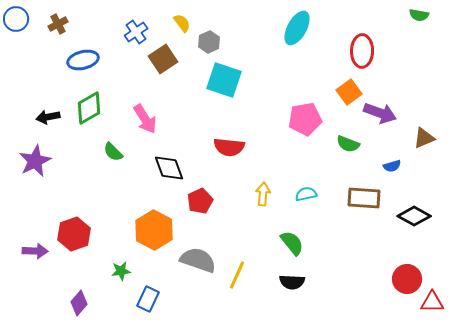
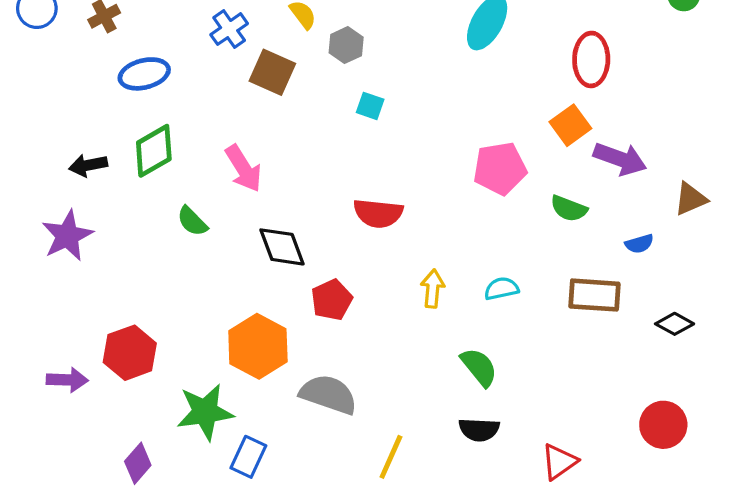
brown square: (163, 59) -> (272, 72), turned -32
cyan square: (224, 80) -> (370, 106), size x0.5
black diamond: (414, 216) -> (675, 324), size x0.7
green star: (121, 271) -> (205, 412), size x1.8
yellow line: (237, 275) -> (391, 457), moved
red triangle: (432, 302) -> (559, 462), moved, turned -35

